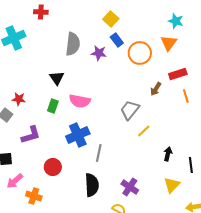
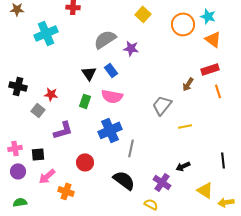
blue rectangle: (117, 40) -> (111, 70), moved
orange triangle: (169, 43) -> (213, 39), moved, turned -30
gray semicircle: (73, 44) -> (105, 39), turned -130
orange circle: (140, 53) -> (183, 24), moved
yellow line: (144, 131) -> (185, 126), moved, turned 32
black arrow: (168, 154) -> (183, 166), moved, turned -128
black semicircle: (92, 185) -> (124, 180), turned -50
yellow triangle: (172, 185) -> (205, 190), moved, turned -42

